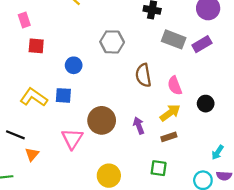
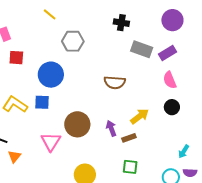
gray hexagon: (112, 42) -> (73, 41), moved
blue circle: (74, 65) -> (51, 75), size x1.6
brown semicircle: (143, 75) -> (115, 82), turned -75
pink semicircle: (175, 86) -> (170, 80), moved
brown rectangle: (169, 137) -> (129, 138), moved

